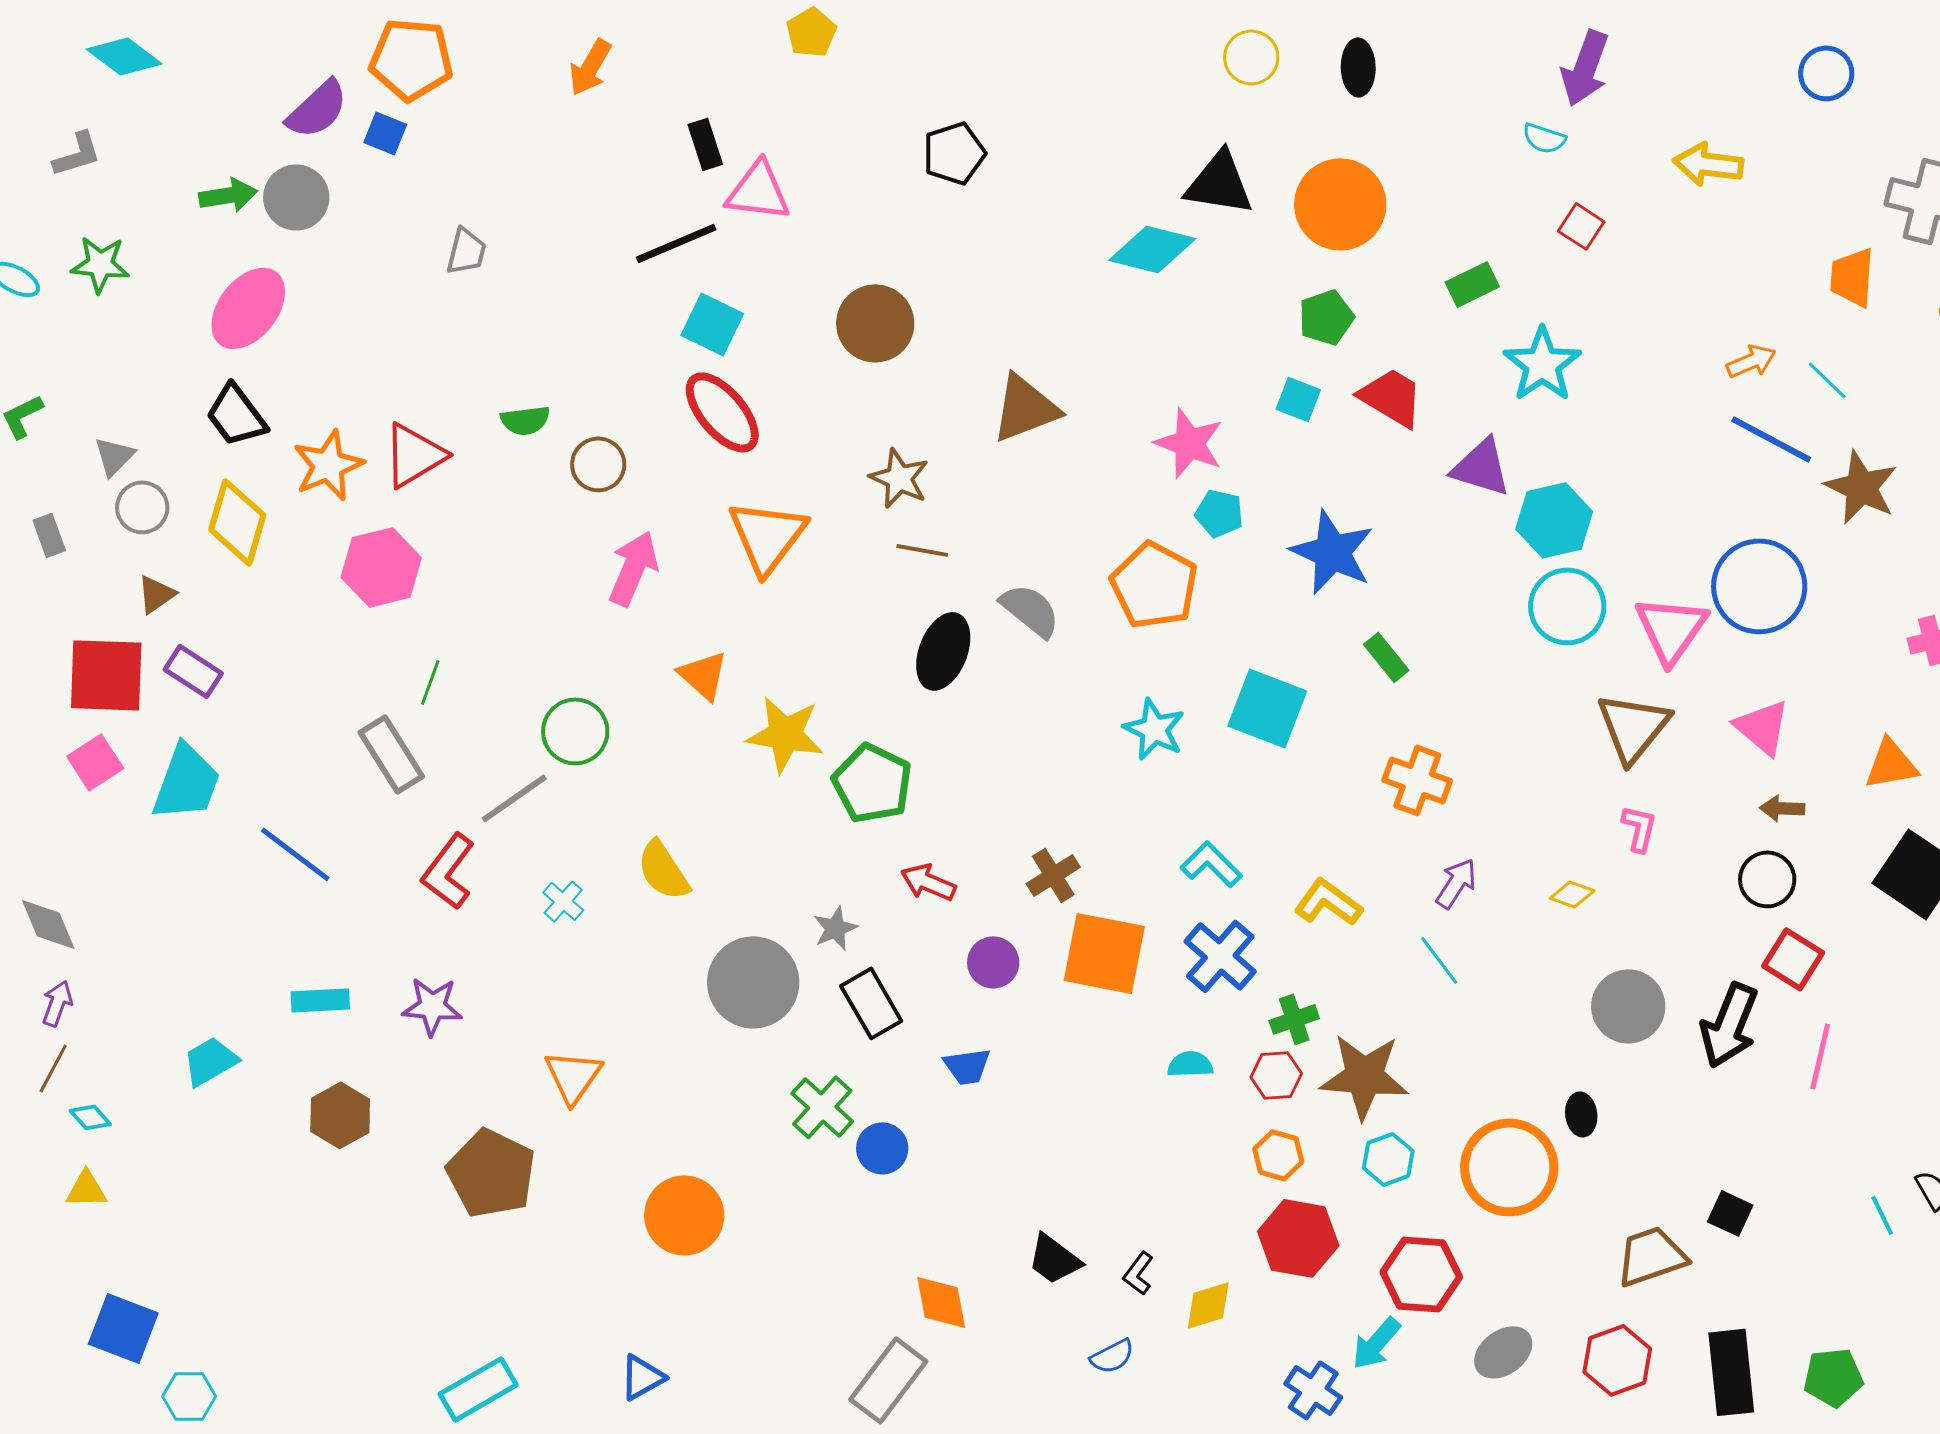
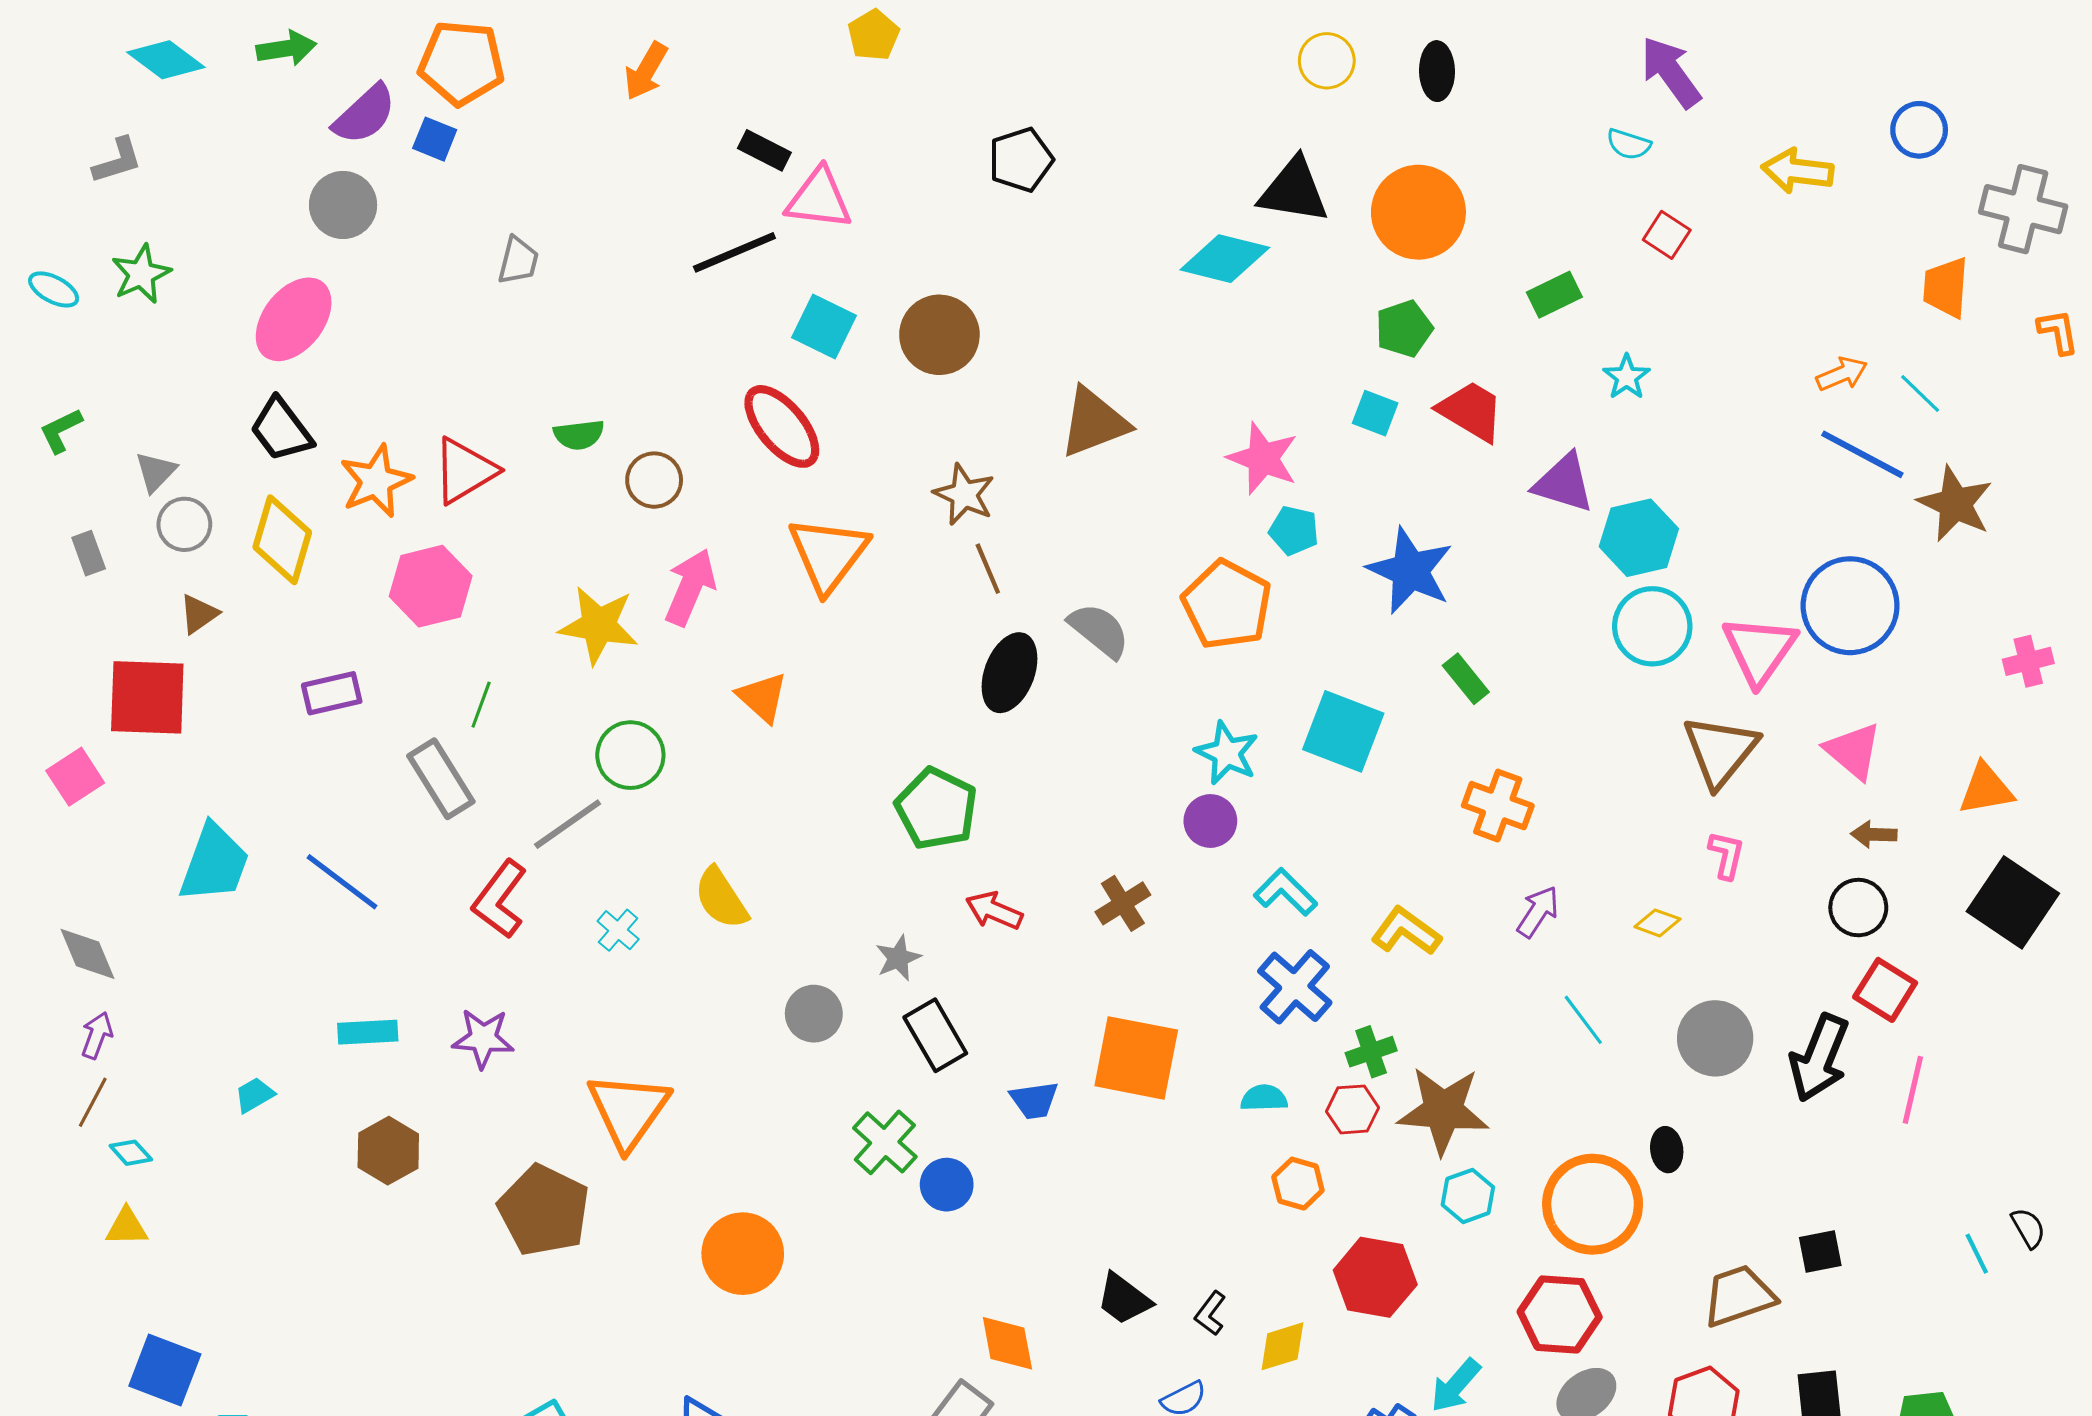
purple arrow: (1585, 68) -> (1671, 72), turned 124
blue circle: (1826, 73) -> (1919, 130), moved
black rectangle: (705, 144) -> (764, 150), turned -45
green arrow: (228, 195) -> (286, 48), moved
green star: (100, 264) -> (141, 274), turned -30
cyan square: (712, 324) -> (824, 327), moved
cyan star: (1542, 364) -> (1627, 377), size x0.6
brown line: (922, 550) -> (988, 569), turned 57
purple rectangle: (193, 671) -> (332, 693), moved, turned -46
yellow star: (785, 734) -> (598, 625), moved
pink square: (95, 762) -> (75, 777), moved
cyan trapezoid: (186, 782) -> (214, 863), moved
orange square: (1104, 953) -> (1136, 1058), moved
cyan line: (1439, 960) -> (1583, 1020), moved
purple circle: (993, 962) -> (1210, 821), moved
gray circle: (753, 982) -> (814, 1014), size x0.6
cyan trapezoid: (210, 1061) -> (254, 1095), size x0.7
orange triangle: (573, 1076) -> (628, 1110), size x1.4
orange hexagon: (1278, 1155) -> (1298, 1184), moved
black square: (1730, 1213) -> (1820, 1252), turned -36
red hexagon: (1421, 1274) -> (1560, 1314), moved

